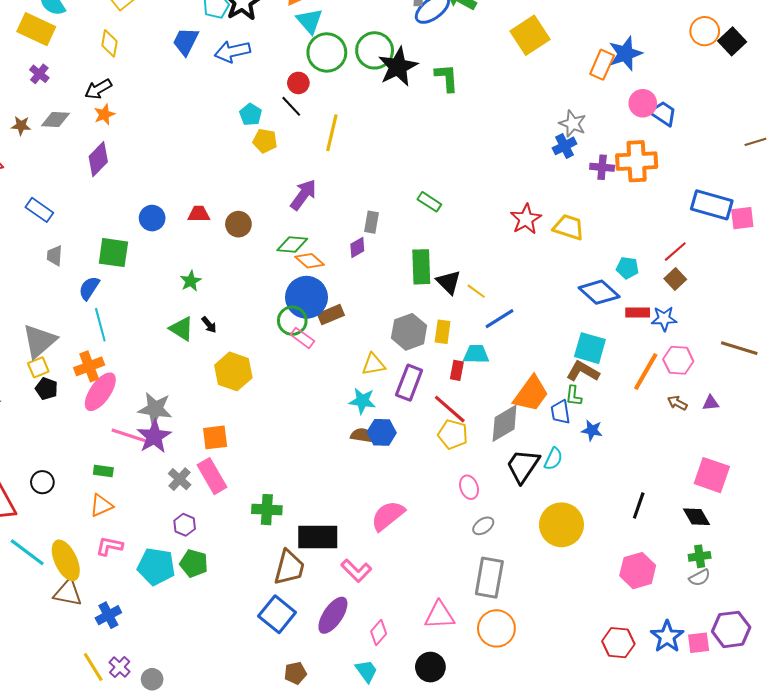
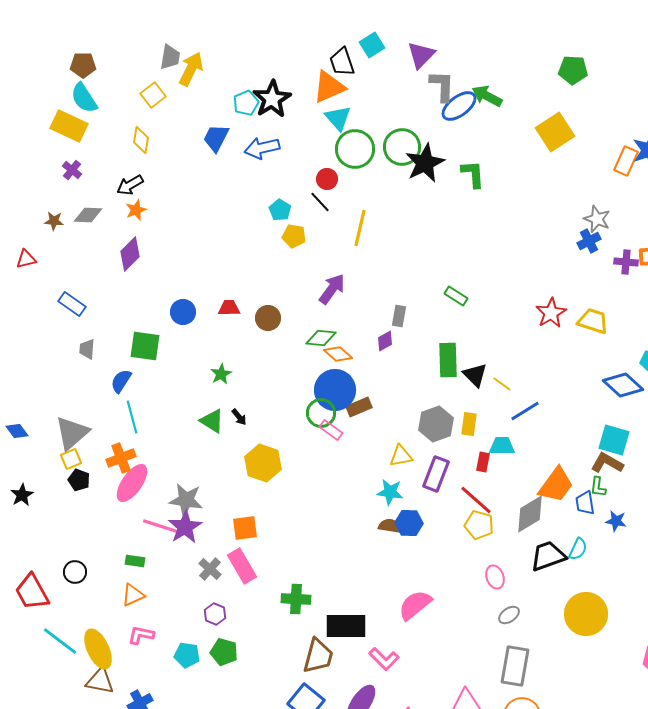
black trapezoid: (523, 466) -> (548, 556), turned 36
cyan pentagon: (156, 566) -> (187, 655), size x0.7

